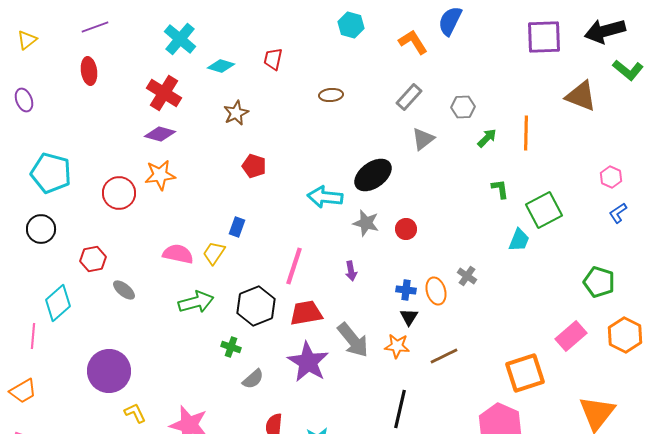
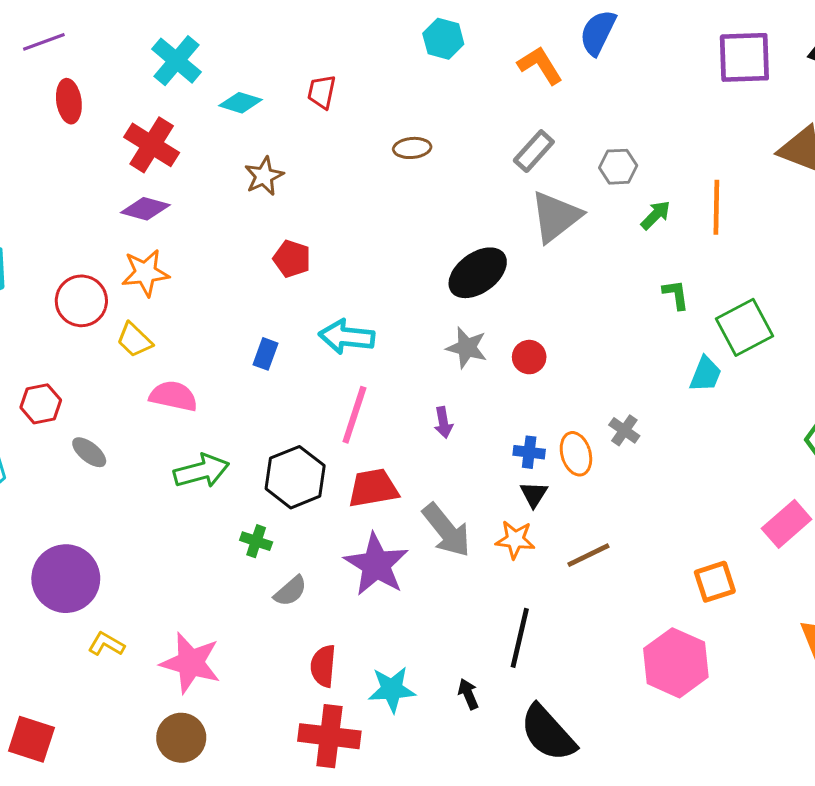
red ellipse: (89, 71) -> (69, 101), moved
gray triangle: (423, 139) -> (556, 217), size x1.5
cyan arrow: (325, 197) -> (347, 337), moved
yellow trapezoid: (214, 253) -> (134, 340), moved, turned -80
orange square: (525, 373) -> (715, 582), size x0.7
yellow L-shape: (135, 413) -> (106, 644), turned -35

